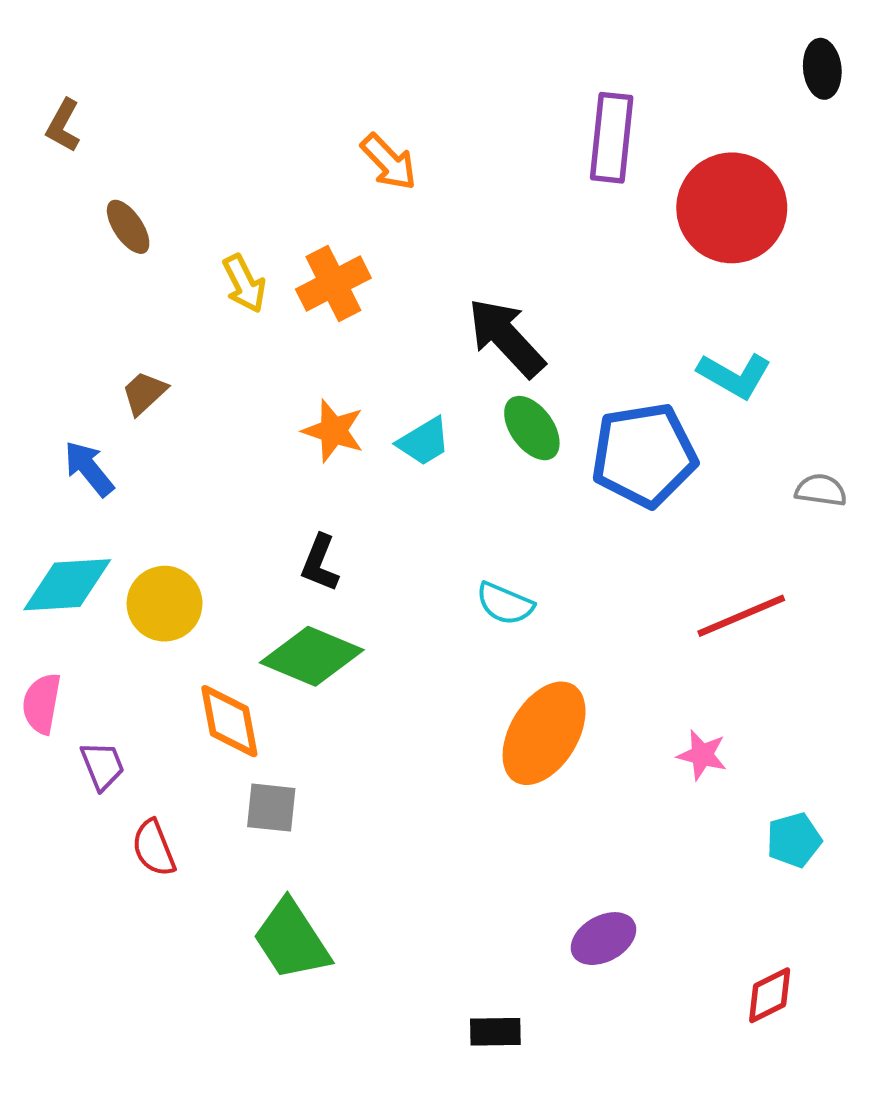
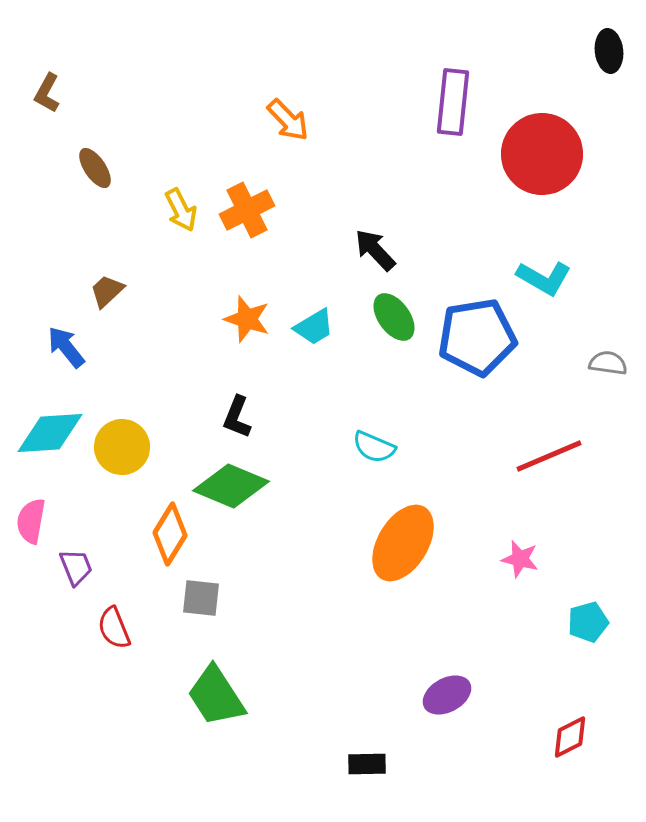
black arrow: (506, 338) -> (375, 250), size x0.7
orange diamond: (229, 721) -> (170, 534), turned 42

